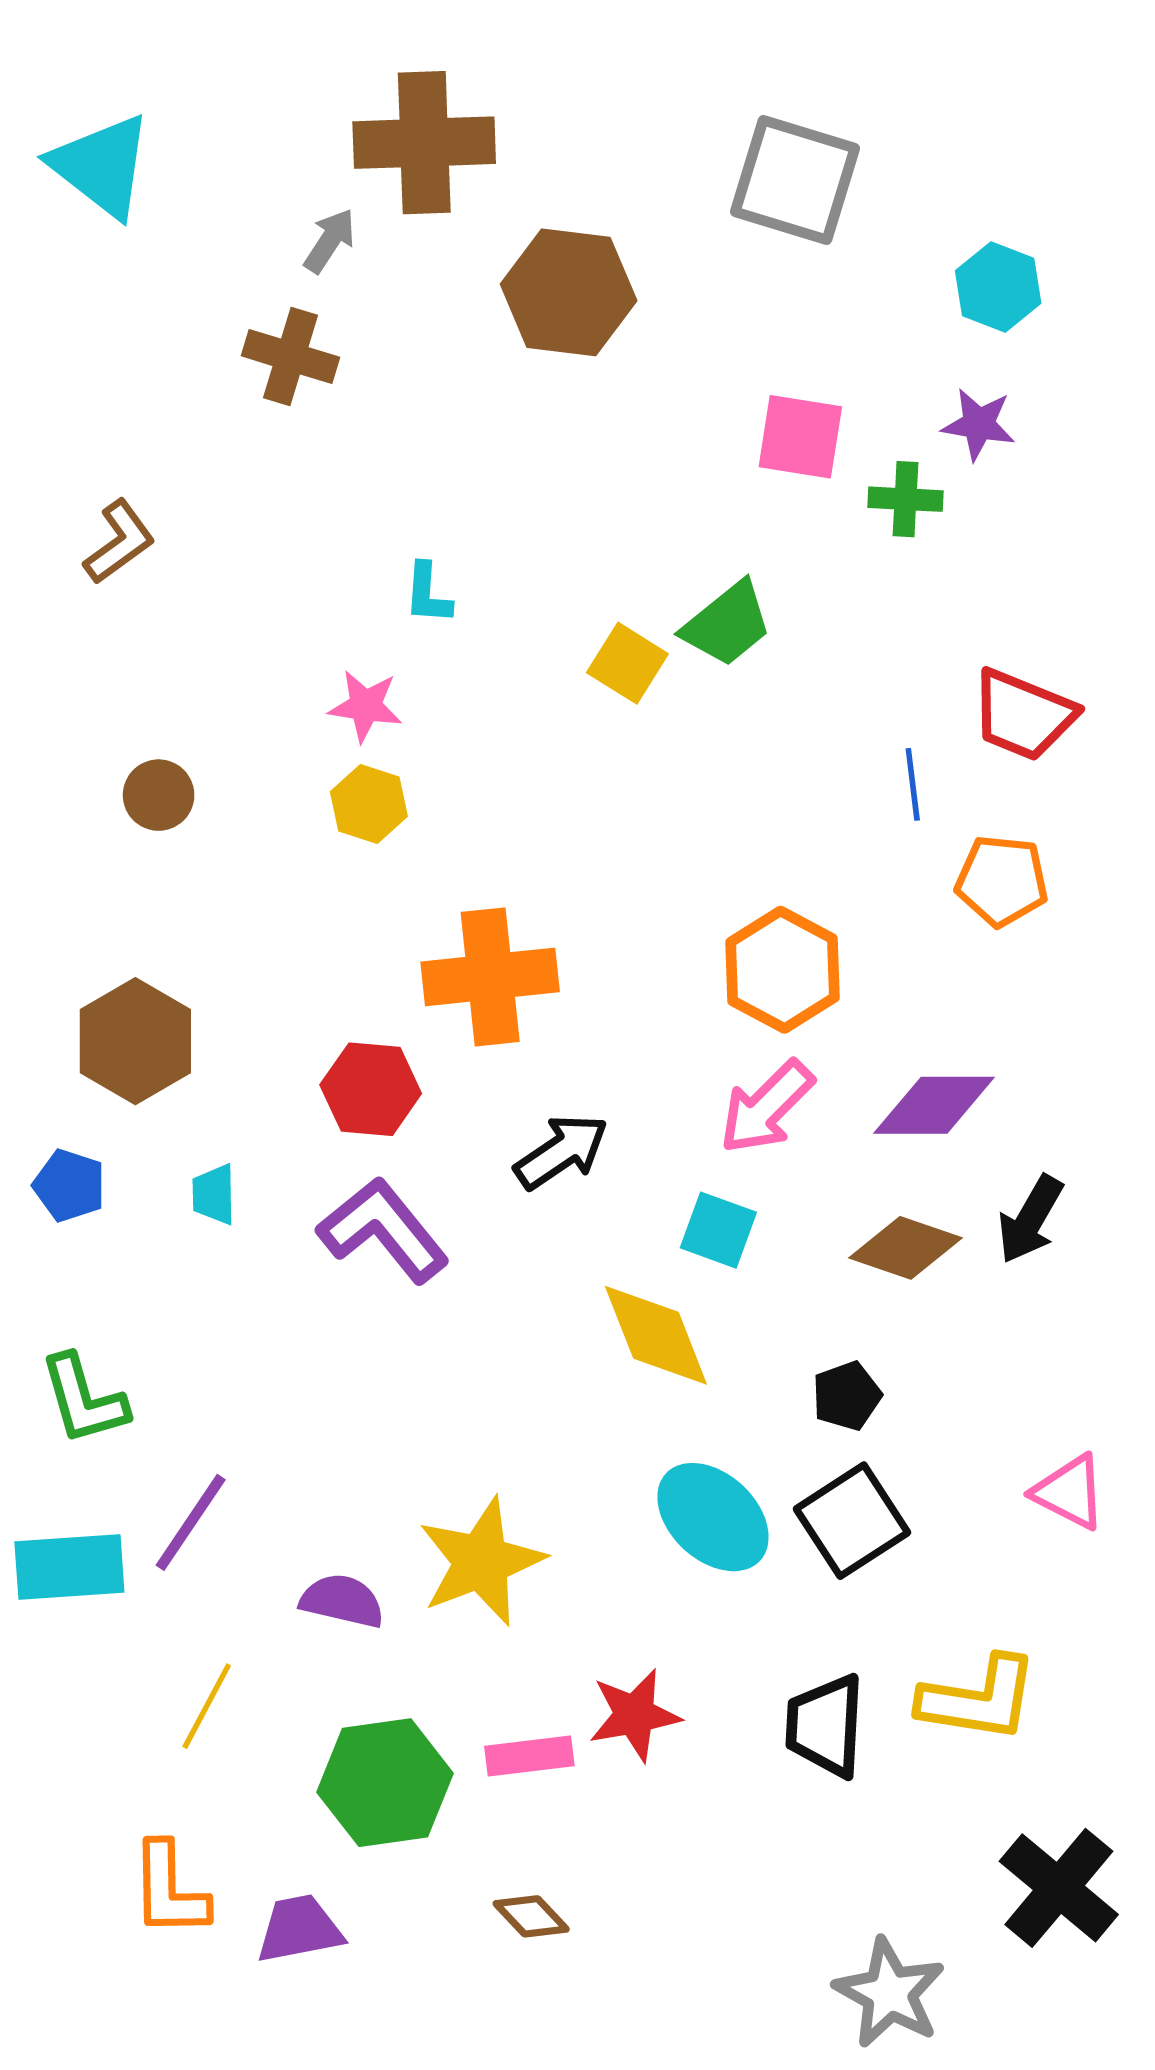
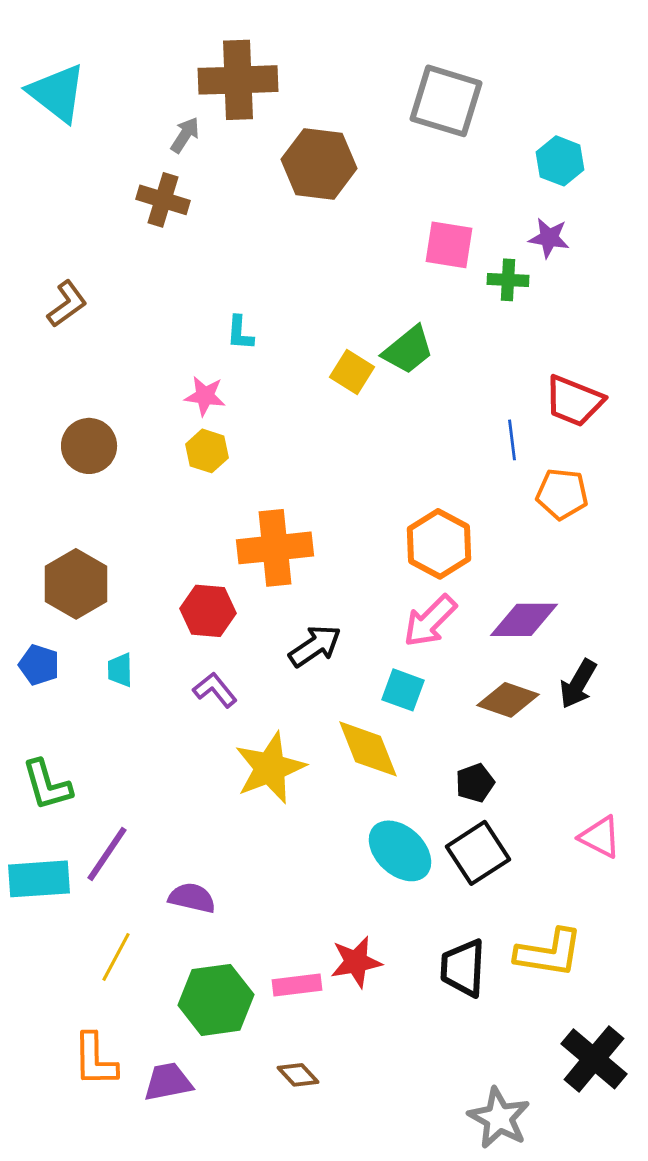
brown circle: (159, 795) -> (89, 446), size x1.4
purple L-shape: (383, 1230) -> (215, 690), size x0.6
yellow star: (481, 1562) -> (270, 768), moved

